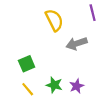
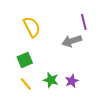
purple line: (93, 13) -> (84, 22), moved
yellow semicircle: (54, 20) -> (32, 27), moved

